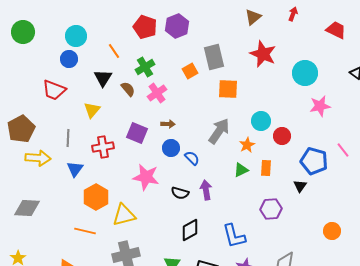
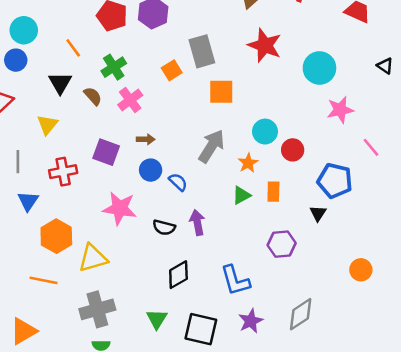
pink line: (343, 150) -> (371, 147), moved

